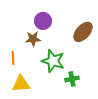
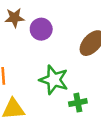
brown star: (33, 39) -> (15, 18), moved

